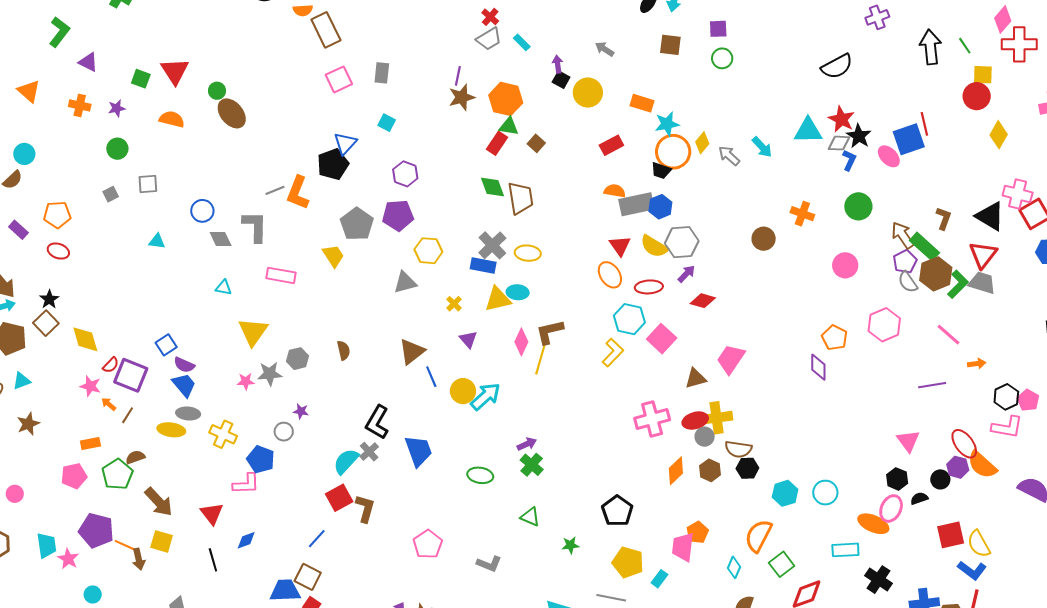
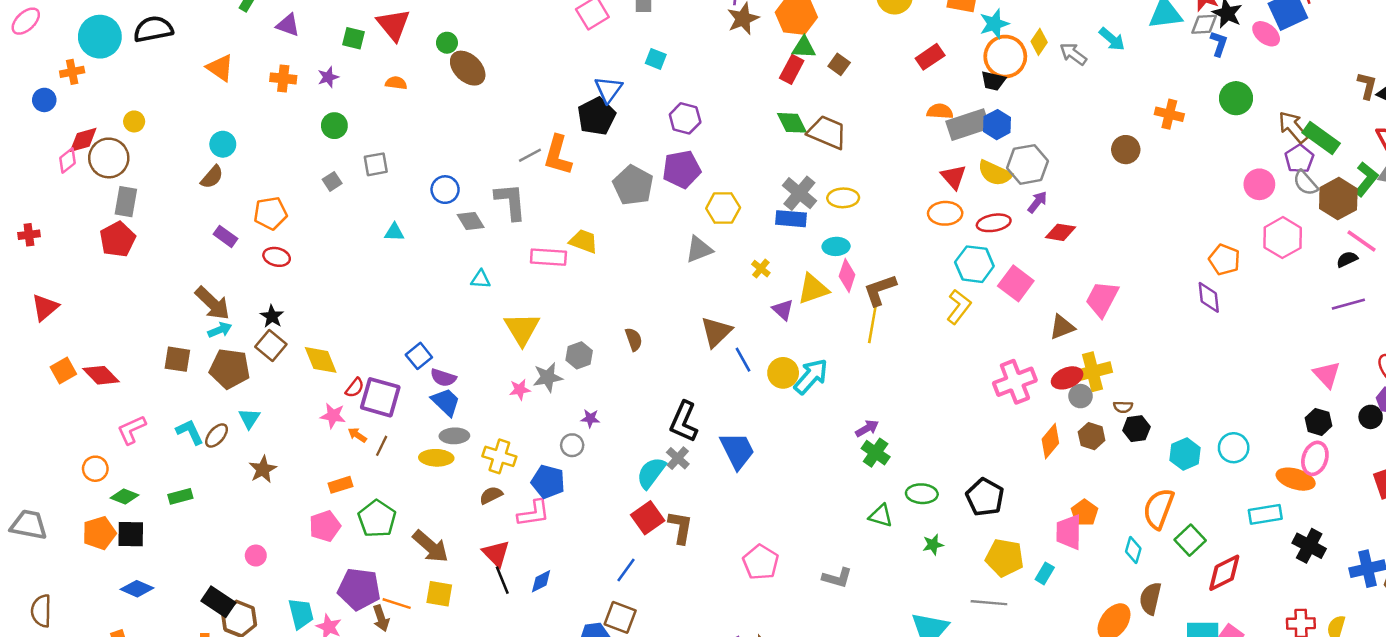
orange semicircle: (172, 119) -> (396, 83), size x0.7
brown trapezoid: (520, 198) -> (827, 132), turned -52
brown L-shape: (944, 218) -> (1367, 86), moved
yellow trapezoid: (333, 256) -> (584, 241), moved, turned -30
pink circle: (845, 265) -> (1259, 184), moved
brown hexagon: (936, 274) -> (1338, 199), moved
orange ellipse: (610, 275) -> (945, 213), turned -52
yellow triangle: (498, 299) -> (813, 289), moved
pink diamond: (521, 342) -> (847, 276), moved
cyan triangle: (22, 381) -> (249, 418), turned -30
brown semicircle: (738, 449) -> (1123, 407), size x0.6
brown semicircle: (135, 457) -> (491, 495), moved
green ellipse: (480, 475) -> (922, 494), moved
black semicircle: (919, 498) -> (1347, 259), moved
brown arrow: (139, 559) -> (381, 618), moved
black line: (213, 560) -> (502, 580), moved

